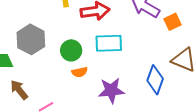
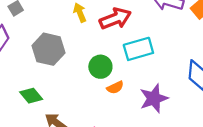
gray hexagon: (31, 39) -> (48, 49), moved

